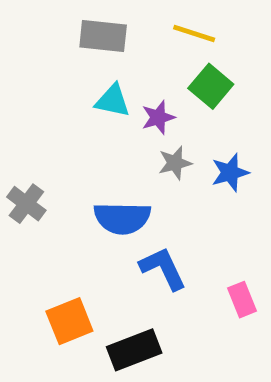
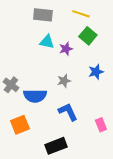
gray star: (175, 163) -> (64, 81), moved
blue semicircle: (122, 218) -> (35, 96), moved
orange square: (69, 321) -> (20, 125), moved

